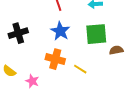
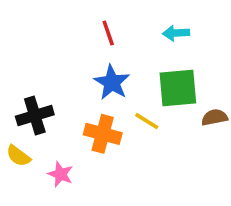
black cross: (18, 33) -> (35, 116), moved
yellow line: (80, 69) -> (147, 121), moved

